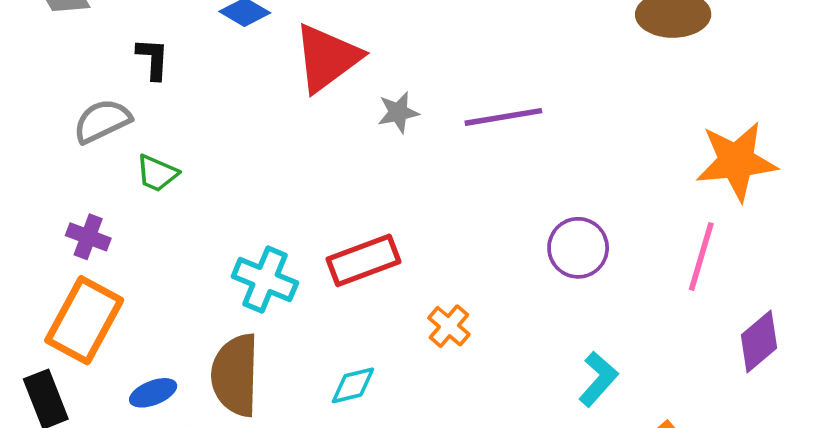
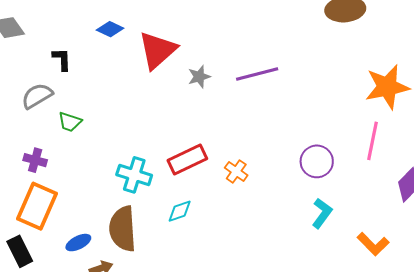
purple circle: (578, 248) -> (317, 161), moved
orange cross: (449, 326) -> (236, 172), moved
cyan diamond: (353, 385) -> (180, 211), moved

